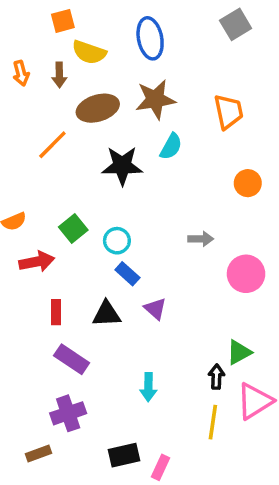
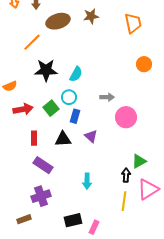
brown star: (155, 99) -> (91, 16), size x0.7
cyan semicircle: (171, 146) -> (76, 74), moved
black star: (122, 166) -> (46, 70), moved
green square: (73, 228) -> (51, 108), moved
gray arrow: (201, 239) -> (107, 97), moved
blue rectangle: (127, 274) -> (75, 116), turned 64
pink circle: (246, 274) -> (126, 117), moved

